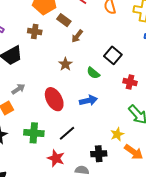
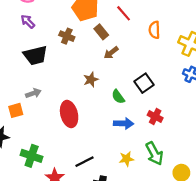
blue arrow: (88, 100) -> (124, 123), moved
green cross: (34, 133) -> (32, 156), moved
black line: (67, 133) -> (84, 162), moved
yellow star: (117, 134) -> (126, 159), moved

